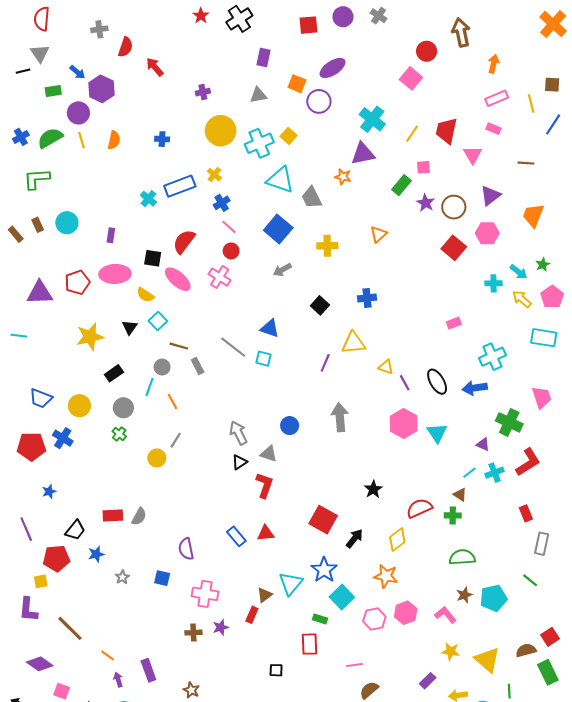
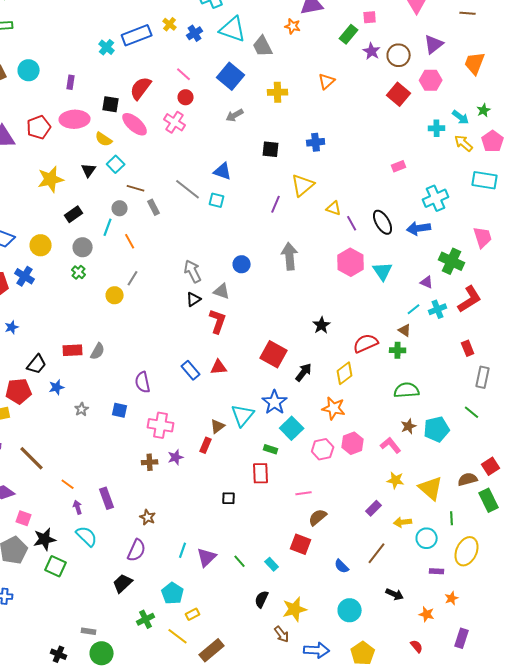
blue cross: (222, 203) -> (195, 33), moved
black square: (320, 305) -> (271, 149), turned -36
yellow triangle: (353, 343) -> (303, 185), turned -35

